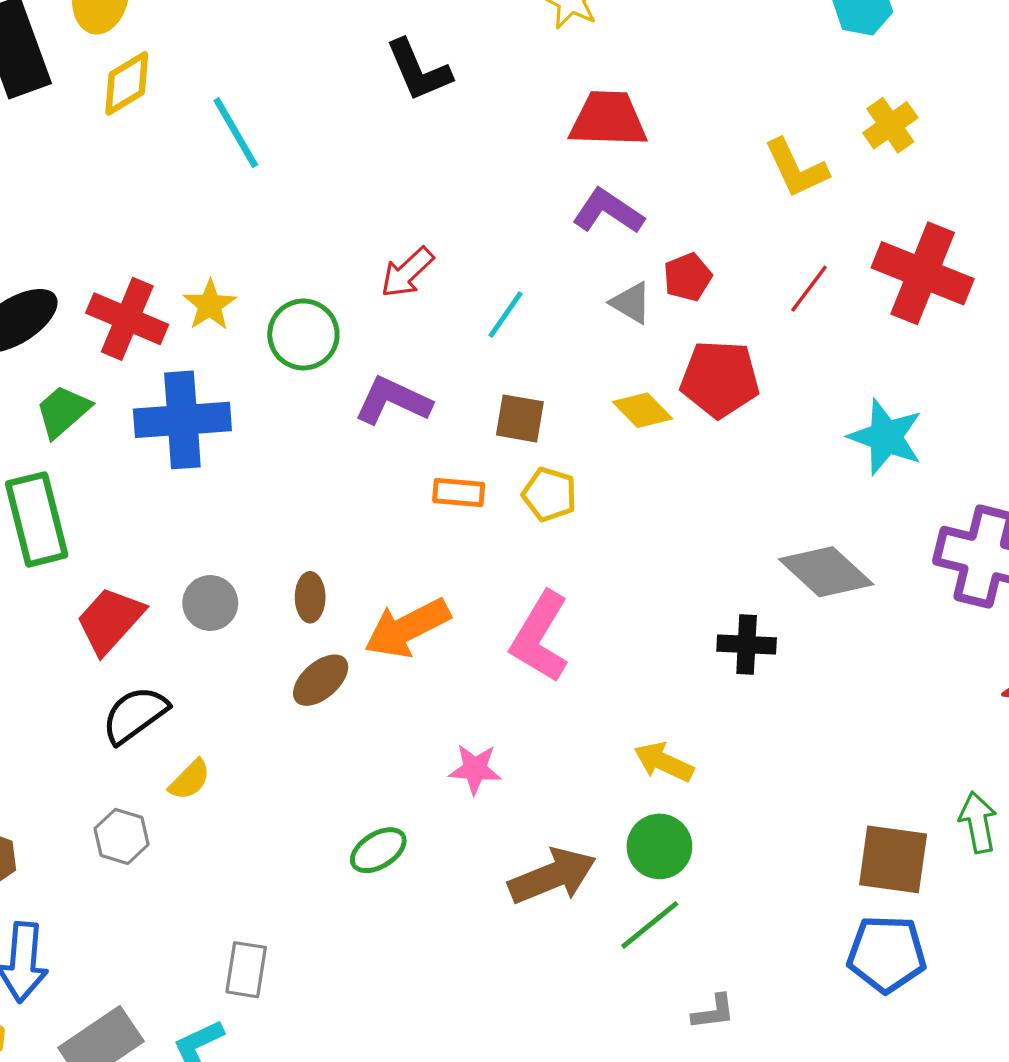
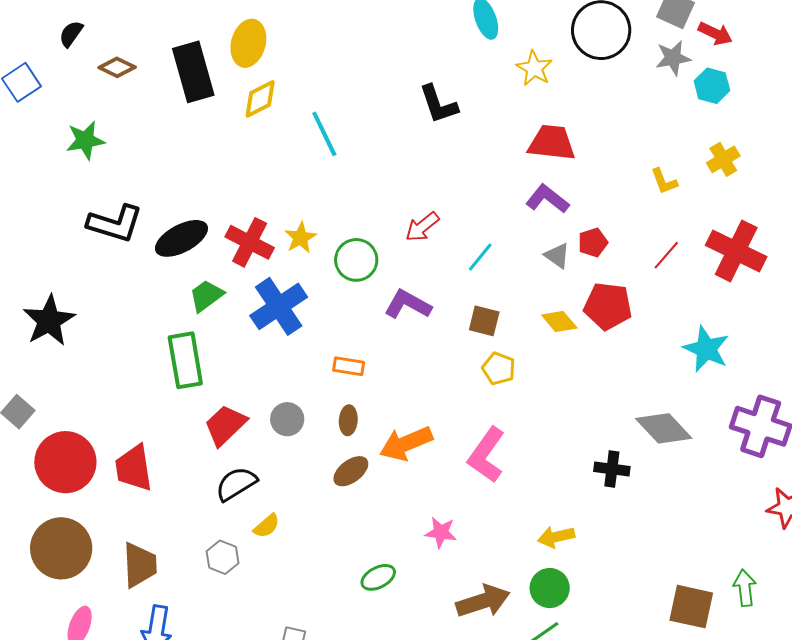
yellow L-shape: (796, 168) -> (664, 181), size x0.7
blue cross: (182, 420) -> (279, 306), turned -34
orange rectangle: (459, 492) -> (349, 366), moved
yellow arrow: (664, 762) -> (556, 537), turned -42

